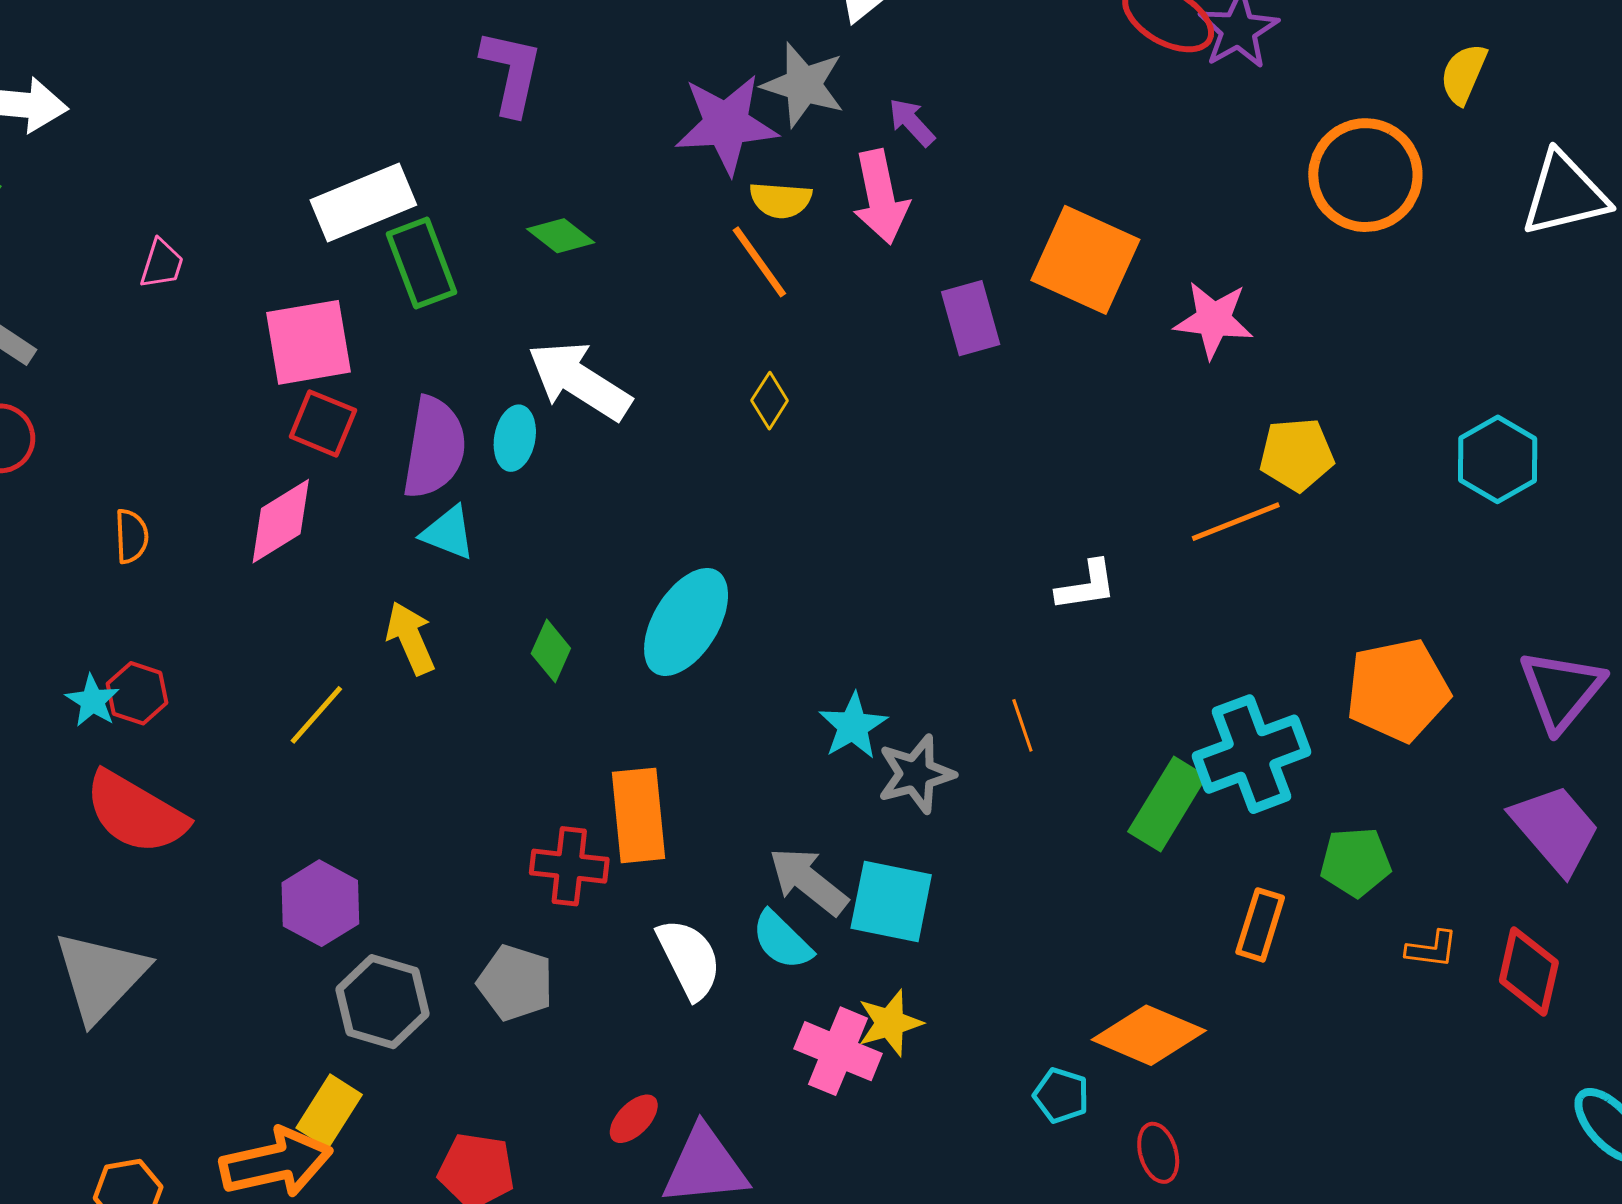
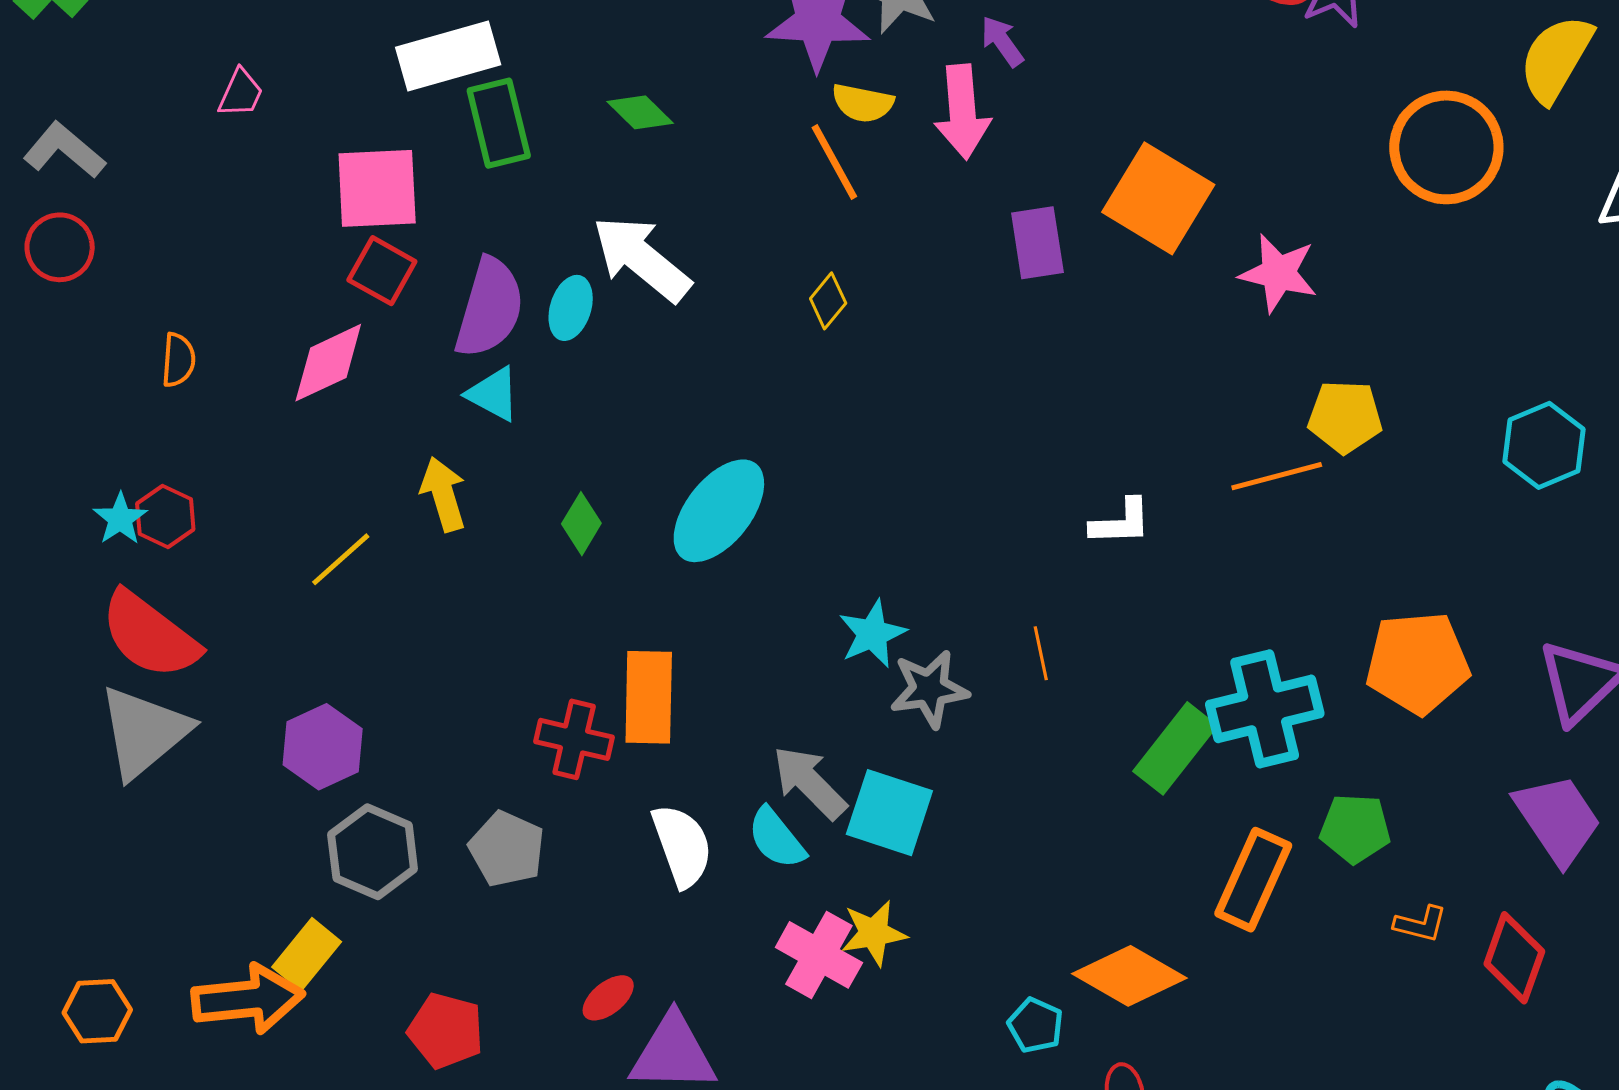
yellow semicircle: (1464, 74) -> (1556, 59), size x1.5
orange rectangle: (1260, 925) -> (1253, 880), size x1.4
gray triangle: (101, 976) -> (144, 732), moved

